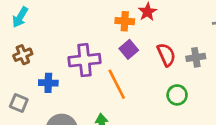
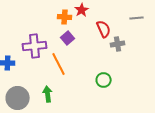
red semicircle: (166, 55) -> (104, 29), moved
green circle: (177, 95) -> (104, 80), moved

